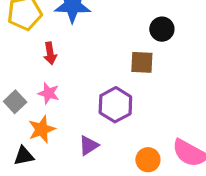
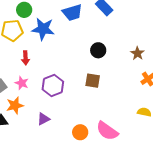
brown square: (142, 62) -> (93, 81), moved
purple hexagon: (115, 105) -> (53, 86), moved

